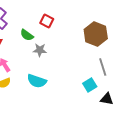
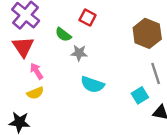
cyan semicircle: (37, 81) -> (92, 84), moved

